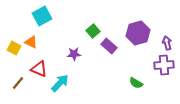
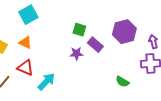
green square: (93, 31) -> (79, 30), turned -32
orange triangle: (31, 42) -> (25, 43), moved
purple star: (74, 54) -> (76, 54), moved

